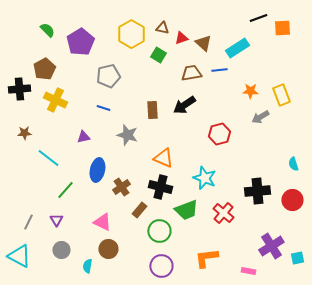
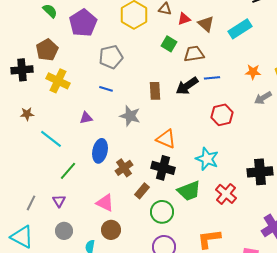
green square: (158, 55) -> (169, 44), moved
blue line: (219, 70) -> (212, 78), moved

